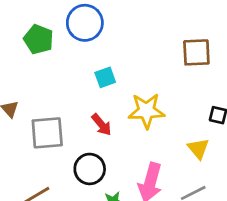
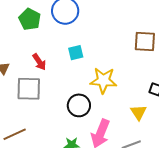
red arrow: (101, 125) -> (39, 62), moved
black circle: (90, 169) -> (79, 105), moved

